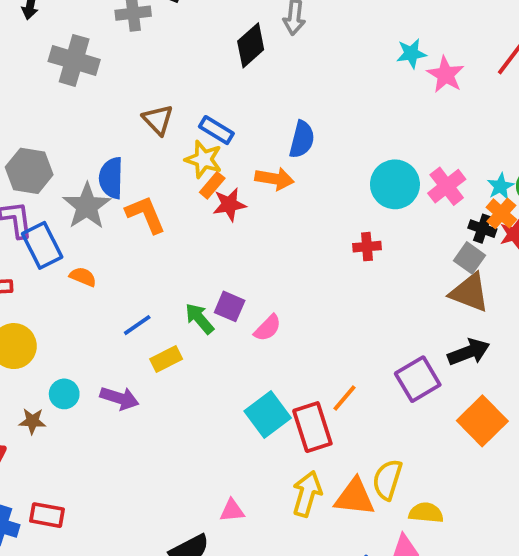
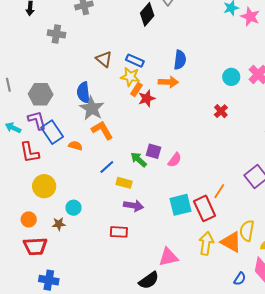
gray cross: (74, 60) -> (56, 34), size x0.7
cyan circle: (395, 184) -> (231, 77), size x0.7
gray star: (87, 206) -> (92, 108), moved
orange L-shape: (146, 214) -> (102, 130), moved
red cross: (367, 247) -> (221, 111), turned -32
yellow rectangle: (166, 359) -> (124, 183), turned 49
purple arrow: (119, 398) -> (133, 206), moved
cyan square: (268, 414) -> (180, 205), turned 30
orange triangle: (355, 497) -> (231, 242), turned 30
pink triangle: (232, 511) -> (168, 257), size x1.5
red rectangle: (47, 515) -> (119, 232), moved

